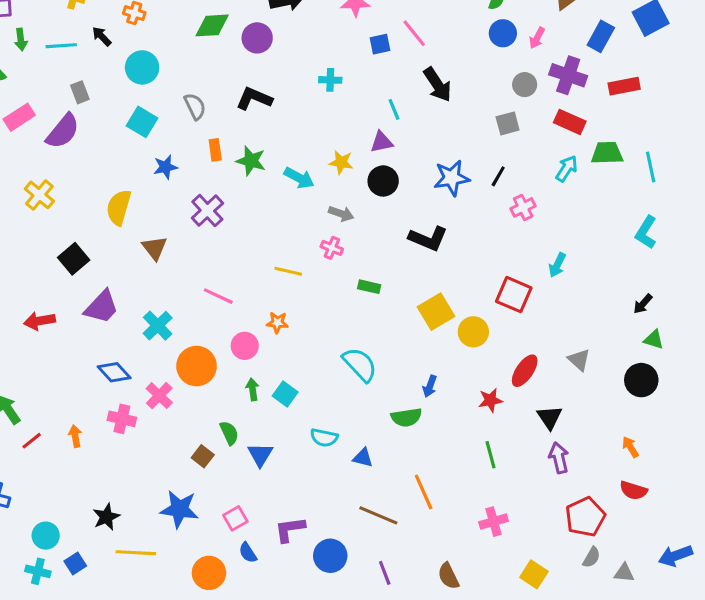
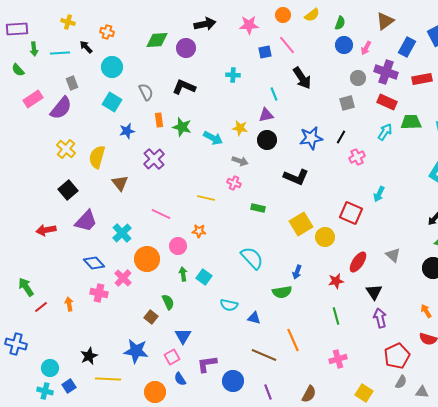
yellow cross: (39, 195) -> (66, 149), moved
blue triangle: (260, 455) -> (183, 336), moved
brown semicircle: (448, 576) -> (309, 394), turned -126

